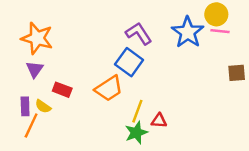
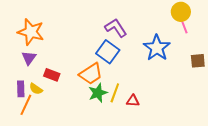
pink line: (220, 31) -> (184, 26), turned 63
blue star: (188, 32) -> (157, 48), moved
green star: (136, 133) -> (98, 93), moved

